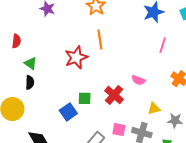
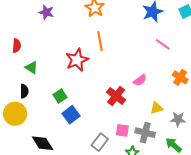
pink line: (163, 45) -> (163, 44), turned -70
pink semicircle: (138, 80) -> (140, 80), turned -56
black semicircle: (30, 82) -> (24, 91), moved
green square: (85, 98) -> (60, 96), moved, turned -32

